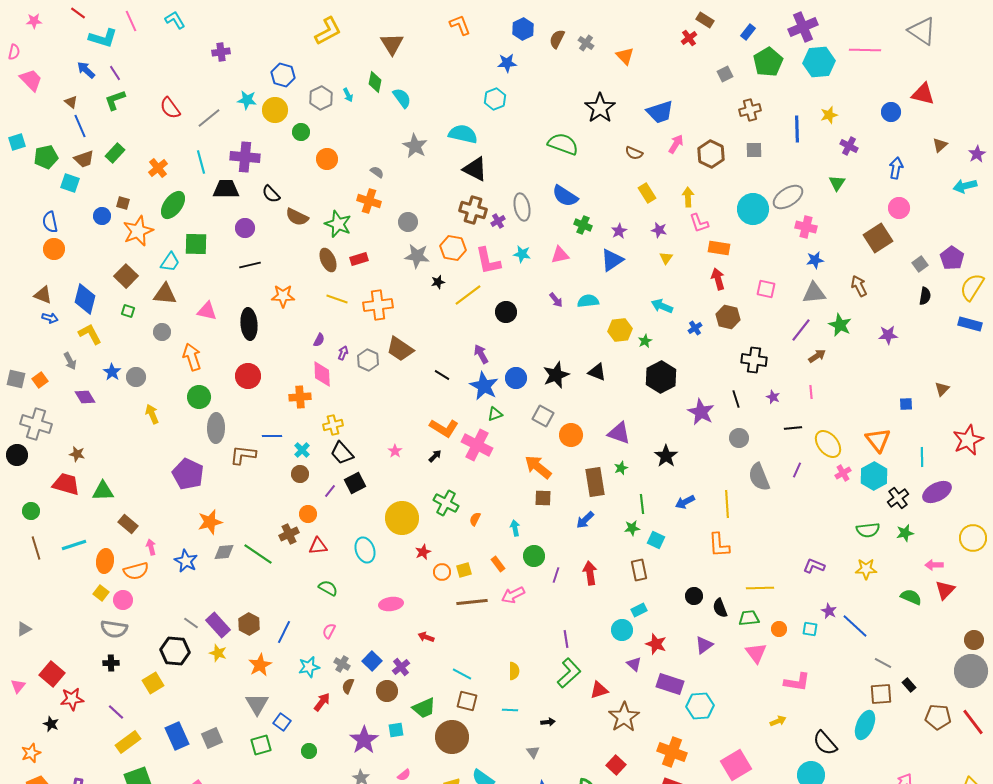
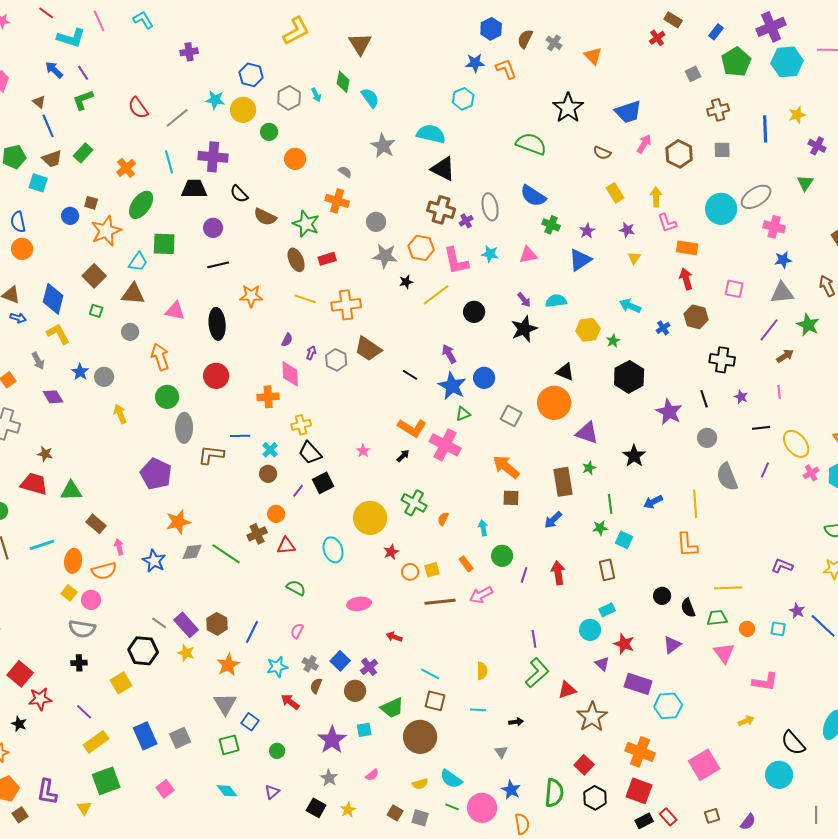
orange L-shape: (460, 25) -> (506, 69), moved
black star: (556, 375) -> (524, 329), moved
orange circle: (571, 435) -> (554, 403), moved, size x1.4
red arrow: (322, 702) -> (290, 702), turned -90

